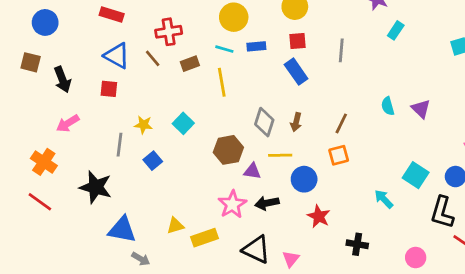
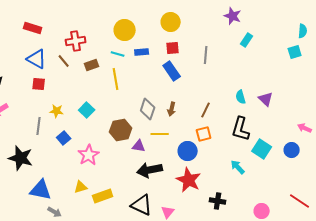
red square: (109, 89) -> (39, 84), moved
blue circle: (304, 179) -> (188, 151), moved
black arrow: (267, 203) -> (150, 170), size x1.4
pink star: (232, 204) -> (89, 155), moved
black L-shape: (442, 212) -> (241, 129), moved
red star: (319, 216) -> (189, 180), size x1.4

